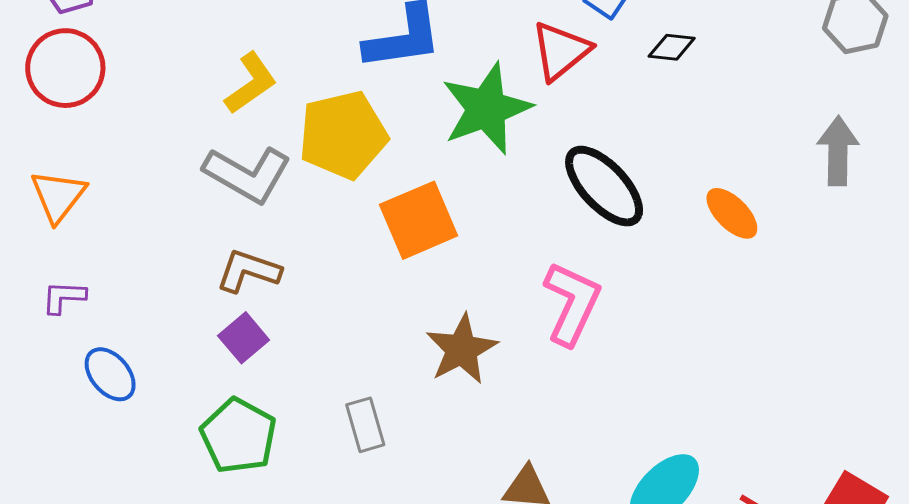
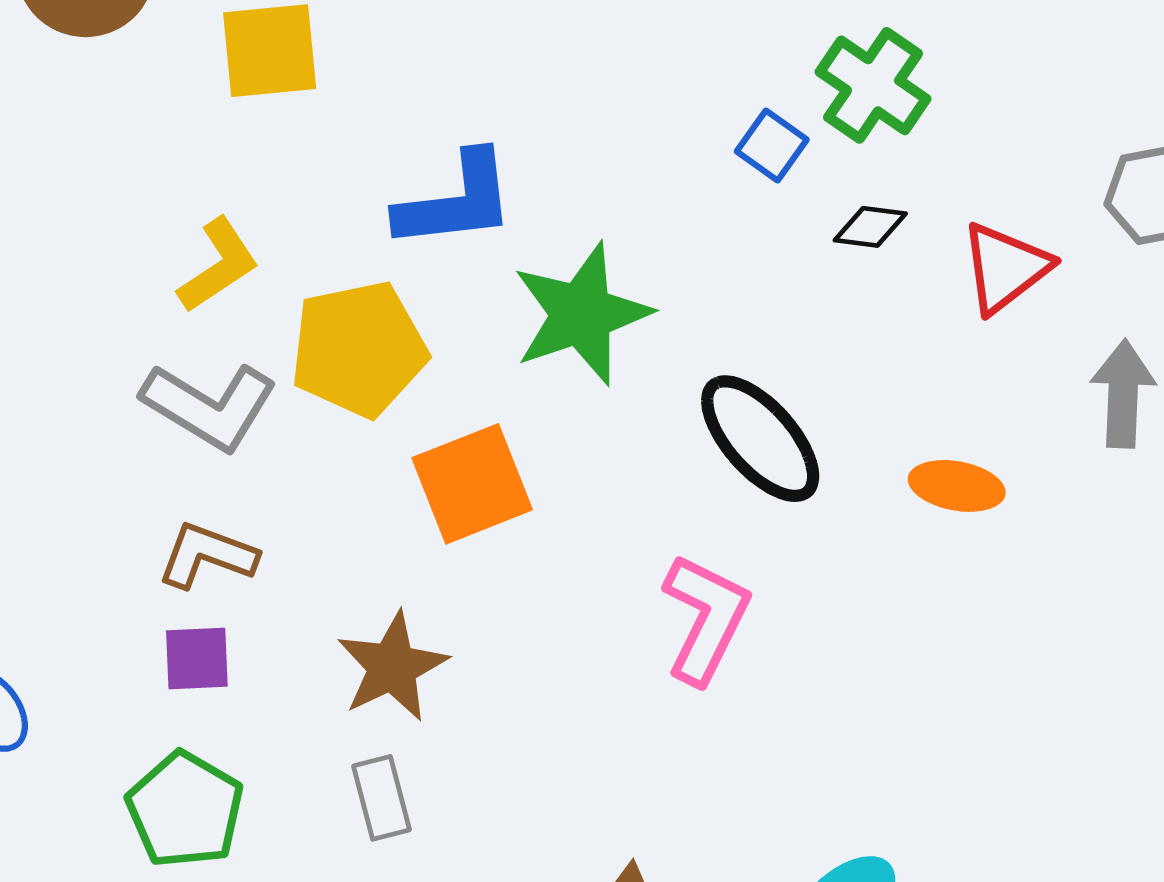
red triangle: (561, 51) -> (1005, 268), moved
orange ellipse: (732, 213) -> (957, 486), turned -36
purple square: (244, 338) -> (197, 659), turned 36
brown star: (462, 349) -> (392, 667), moved

